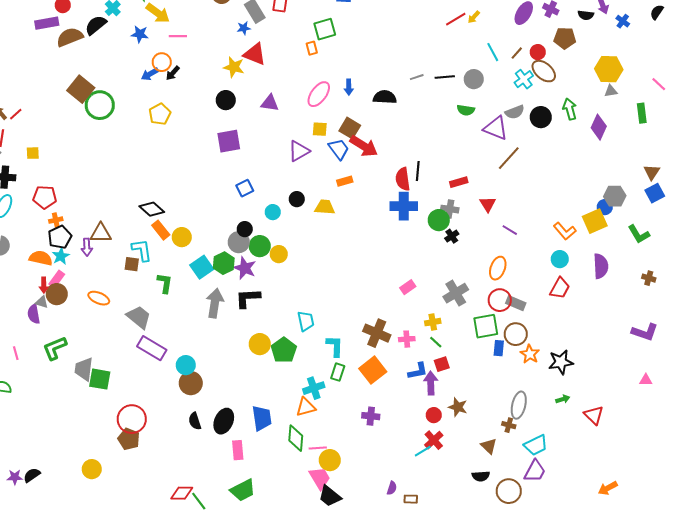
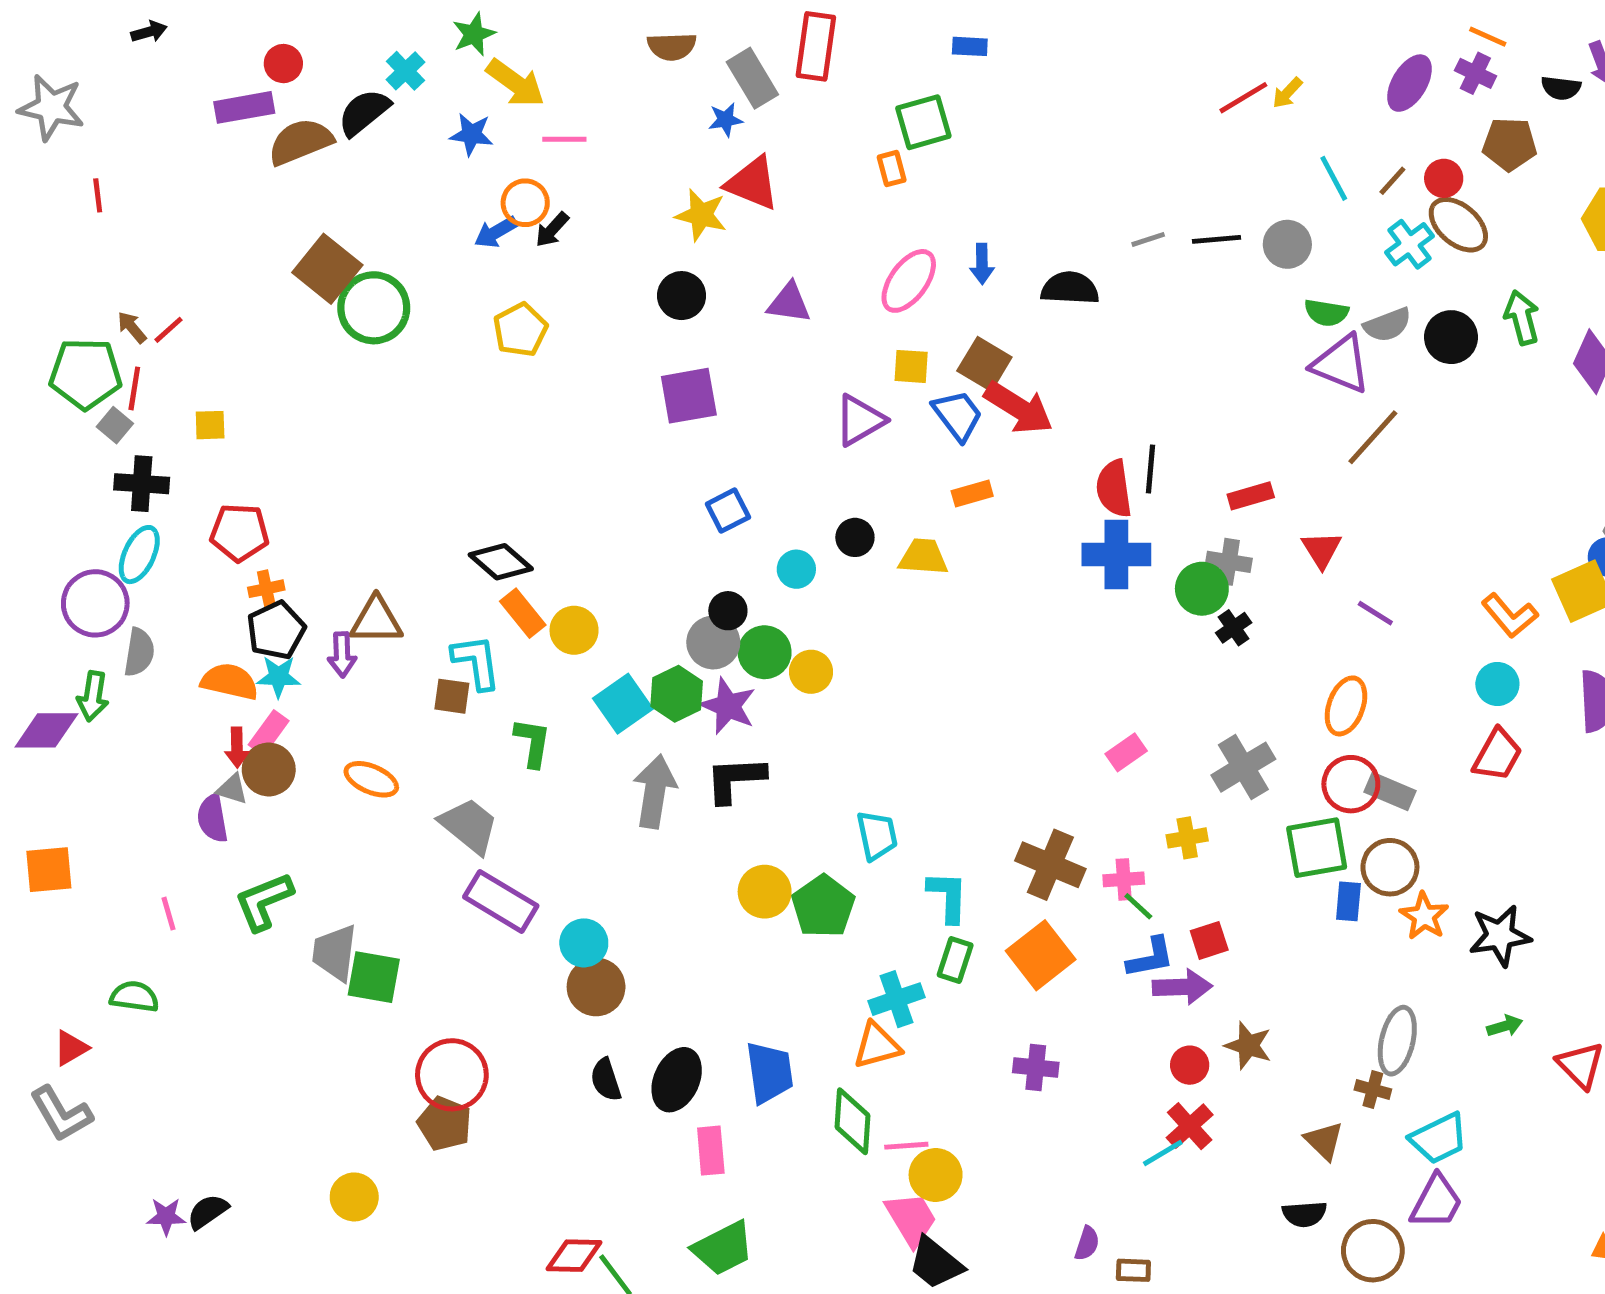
green semicircle: (466, 110) -> (1326, 313), moved
cyan star: (61, 256) -> (278, 677), turned 30
green line: (436, 342) -> (1138, 906), moved
purple arrow: (431, 383) -> (1182, 987), turned 90

